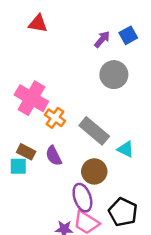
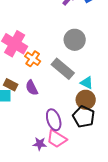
gray circle: (114, 75) -> (75, 40), moved
brown circle: (94, 171) -> (86, 100), moved
black pentagon: (123, 212) -> (84, 117), moved

